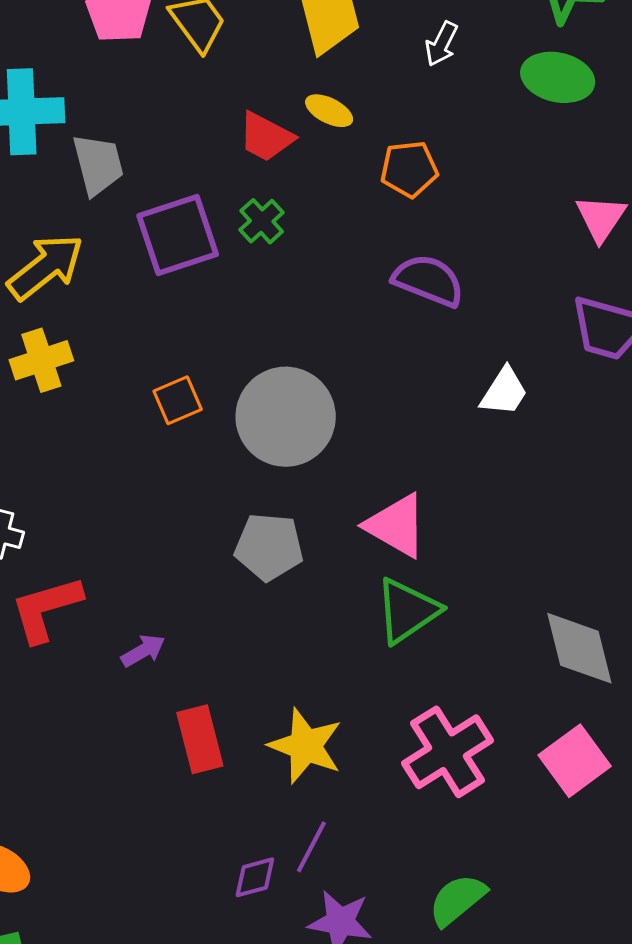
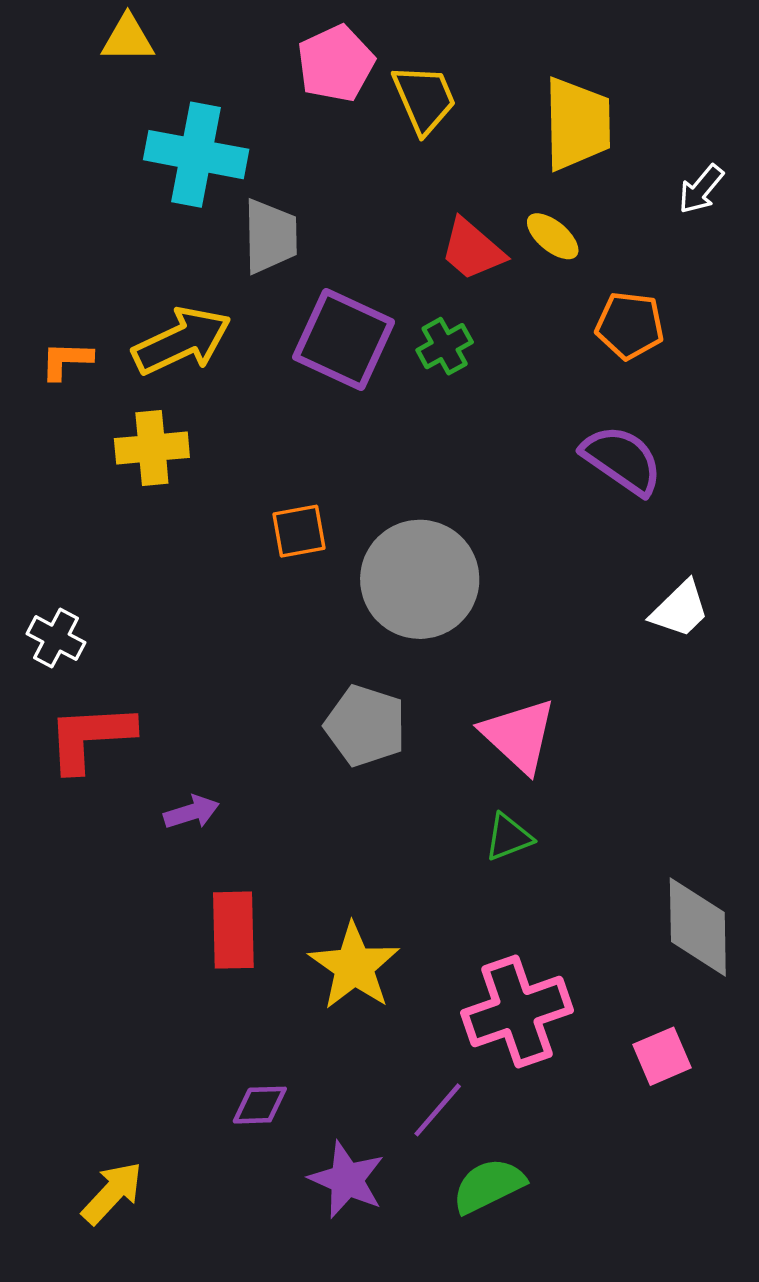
purple square: (178, 235) -> (344, 339), turned 30
green triangle: (407, 611) -> (508, 837), size x0.6
pink square: (575, 761) -> (662, 1056), size x0.7
purple line: (311, 847) -> (438, 1110), moved

